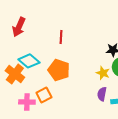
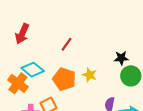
red line: (61, 37) -> (66, 44), turned 32
yellow star: (103, 73) -> (90, 75), moved

